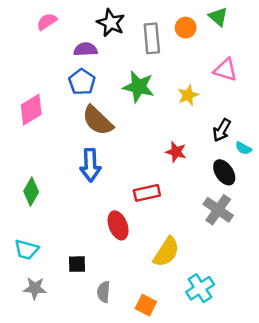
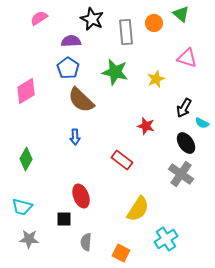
blue arrow: (90, 165) -> (75, 137), size x0.6
red rectangle: (147, 193) -> (122, 160), turned 50
red ellipse: (118, 225) -> (81, 196), moved

